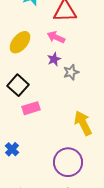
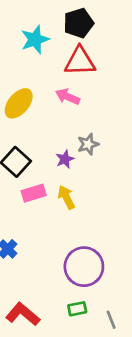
purple star: (54, 59) -> (65, 159), moved
yellow arrow: (83, 123) -> (66, 197), moved, size x0.7

